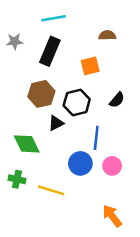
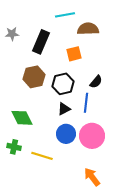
cyan line: (54, 18) -> (65, 15), moved
brown semicircle: (107, 35) -> (88, 29), size x1.5
black triangle: (56, 123) -> (64, 109), moved
blue line: (96, 138) -> (86, 103), moved
pink circle: (112, 166) -> (92, 136), size x1.6

